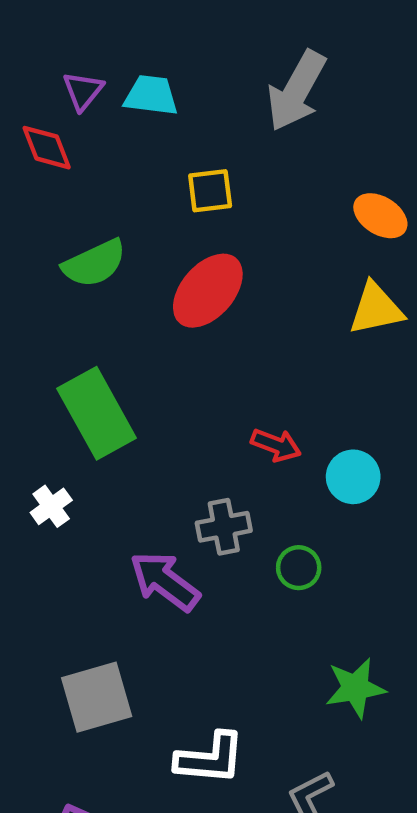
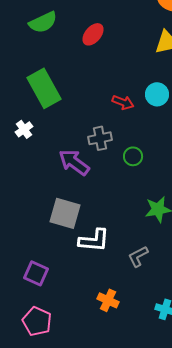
red ellipse: (208, 291) -> (93, 34), size x0.7
cyan circle: (353, 477) -> (157, 94), moved
gray square: (97, 697) -> (65, 213), moved, turned 32

